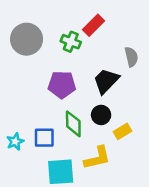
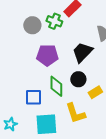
gray circle: (27, 39) -> (32, 25), moved, size x0.7
cyan star: (15, 141) -> (10, 124), moved
yellow L-shape: (97, 158) -> (75, 113), turned 85

